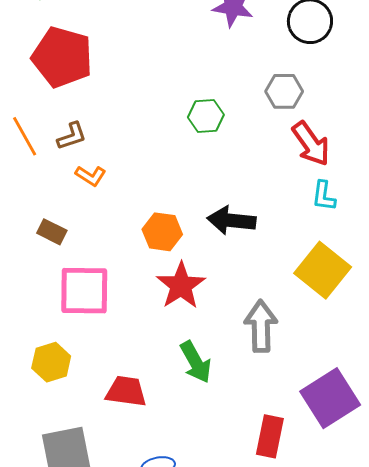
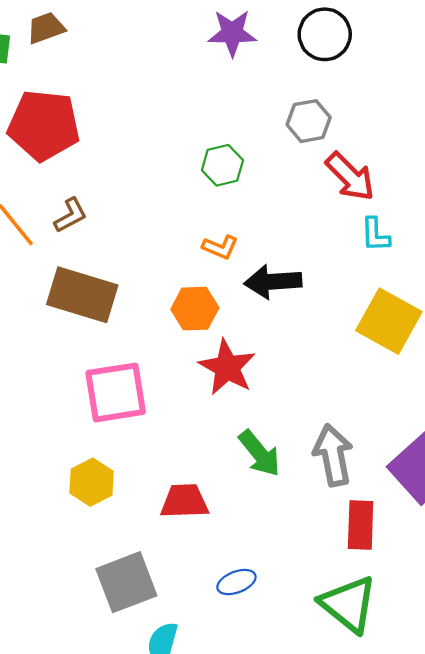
orange L-shape: (91, 176) -> (220, 247), moved
brown rectangle: (52, 232) -> (82, 295), moved, size x2.0
gray arrow: (261, 326) -> (333, 455), moved

